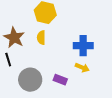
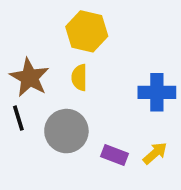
yellow arrow: (82, 68) -> (155, 153), moved, turned -64
gray circle: (30, 80) -> (66, 131), moved

